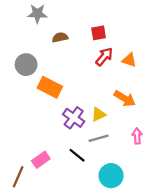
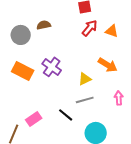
brown semicircle: (60, 37) -> (44, 25), moved
orange rectangle: (50, 87) -> (23, 71), moved
purple cross: (74, 118) -> (52, 67), moved

